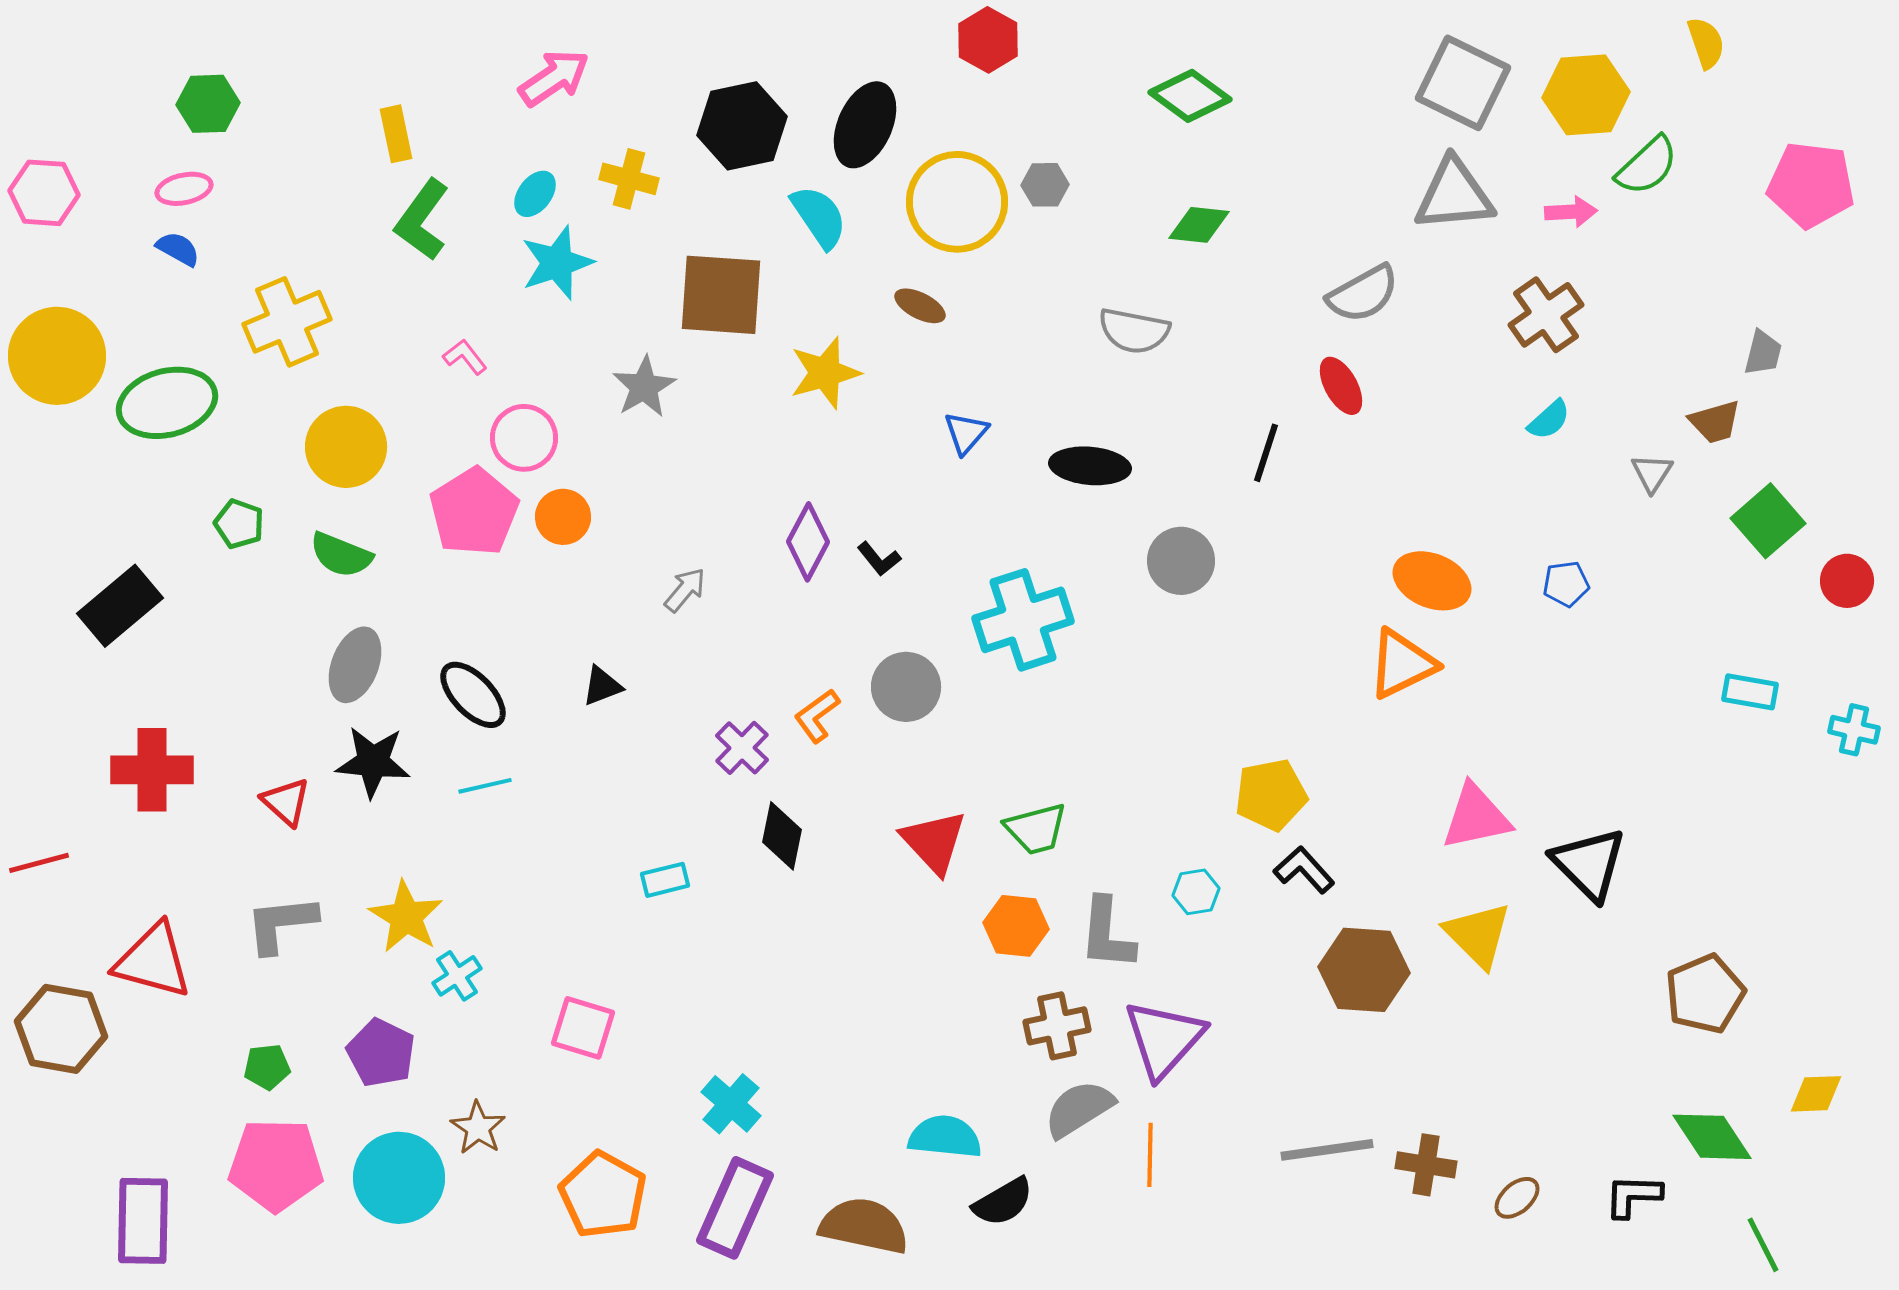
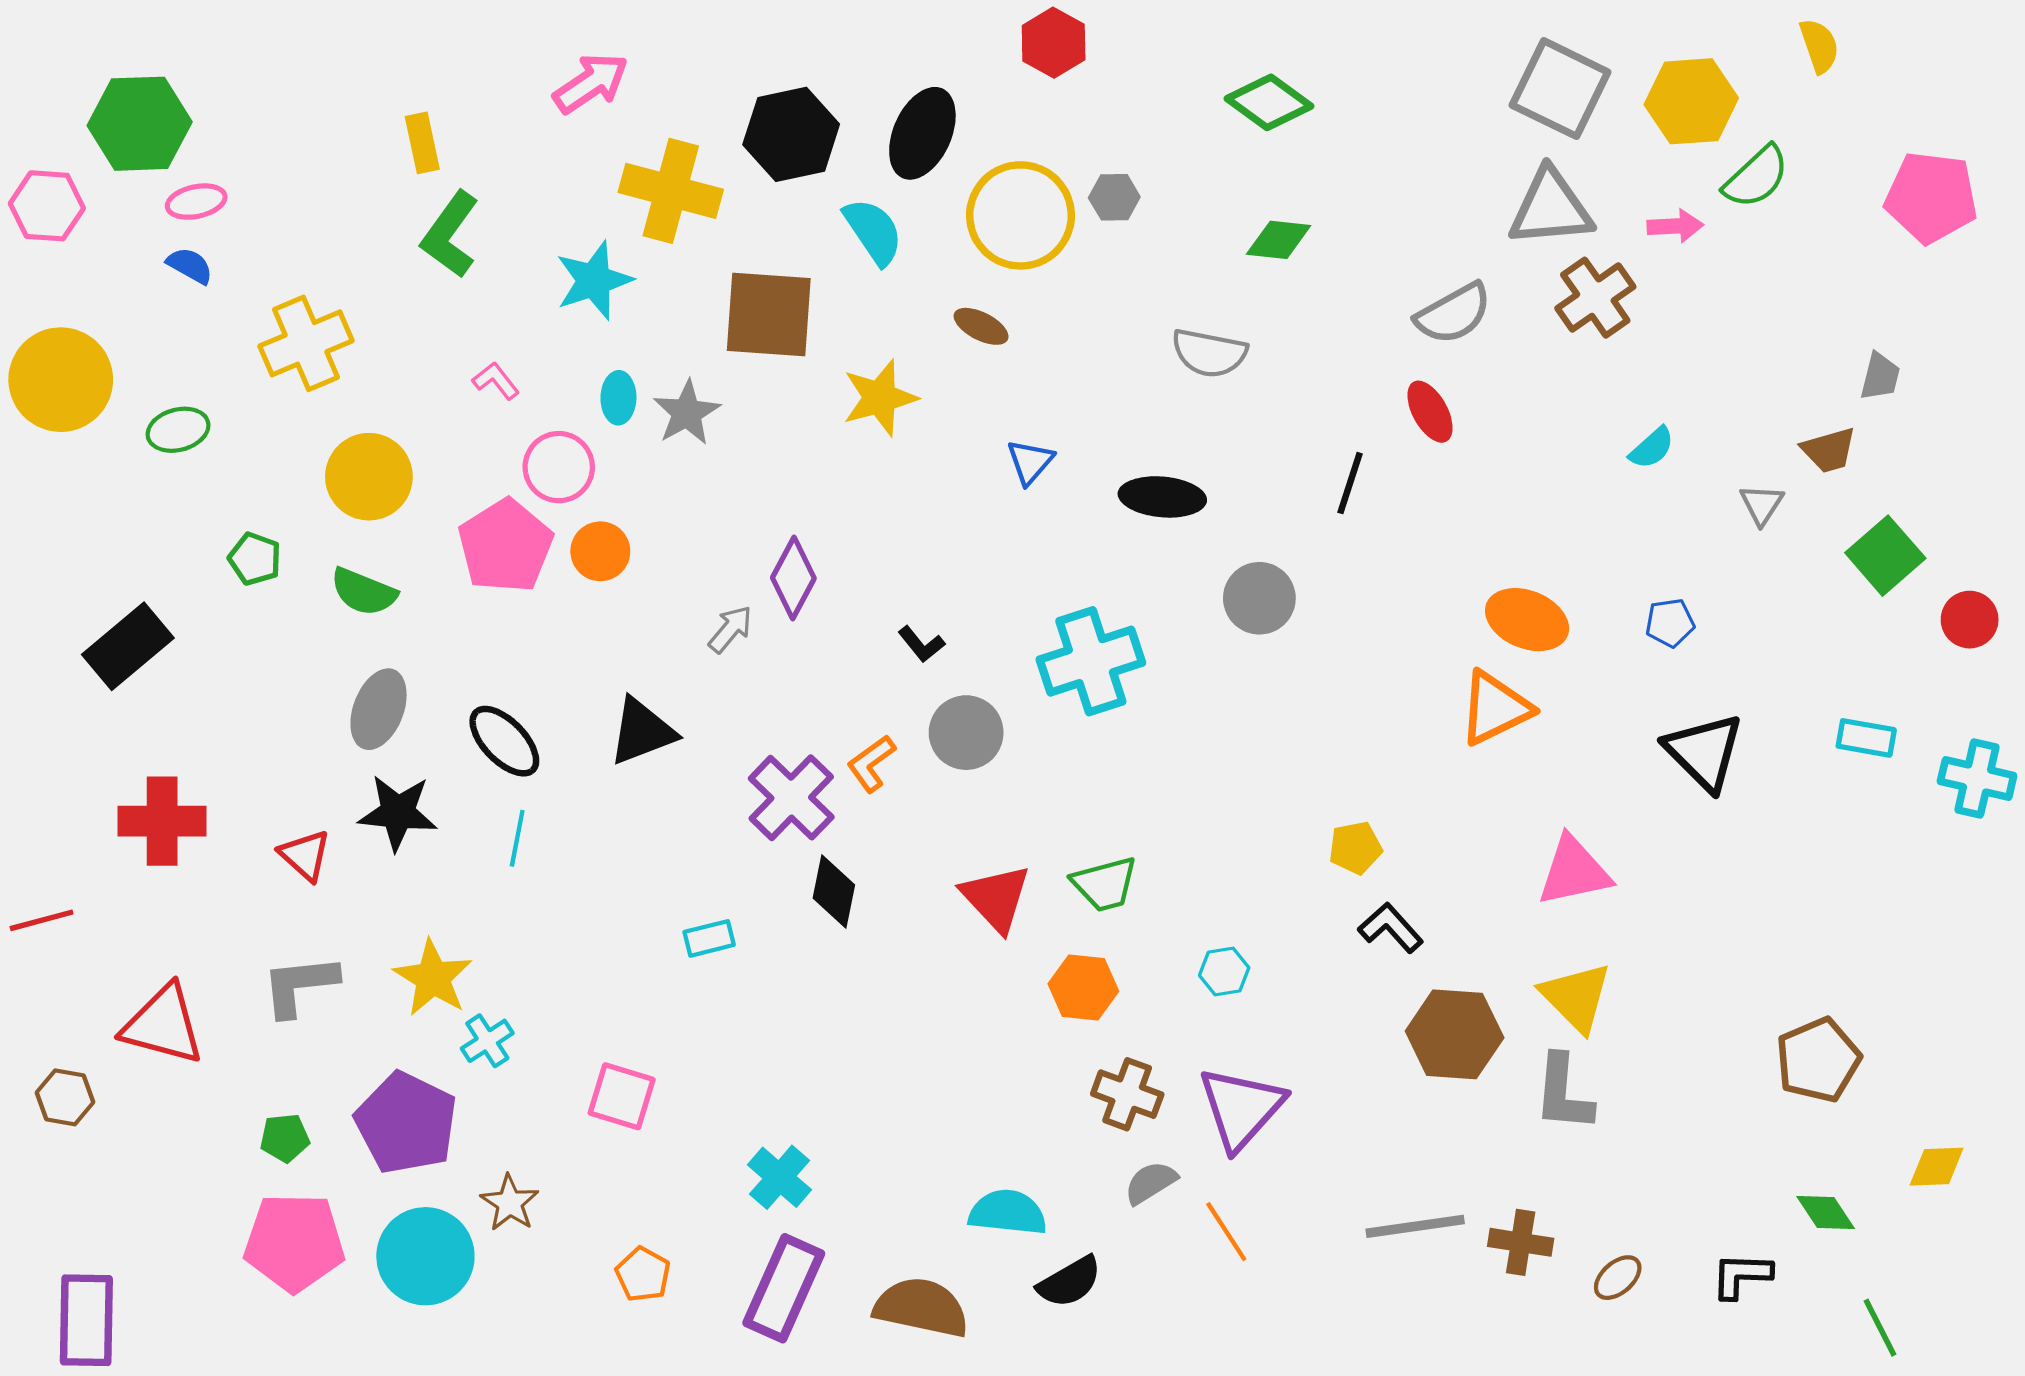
green hexagon: (208, 104) -> (140, 124), moved, size x1.5
yellow cross: (629, 179) -> (671, 191), size x1.6
cyan ellipse: (535, 194) -> (618, 398), moved, turned -36
brown cross: (1546, 315) -> (1595, 298), moved
green ellipse: (167, 403) -> (178, 430), size x0.6
purple diamond: (808, 542) -> (793, 578), moved
black L-shape: (879, 559) -> (921, 644), moved
black triangle: (602, 686) -> (642, 732), size x1.6
cyan cross: (1854, 730) -> (1977, 778), size x1.4
purple cross: (742, 748) -> (791, 798), size x1.5
cyan line: (485, 786) -> (517, 838), turned -66
yellow pentagon: (1271, 795) -> (1355, 848), size x0.7
black triangle: (1589, 864) -> (1704, 752), moved
cyan hexagon: (1196, 892) -> (1224, 971), moved
gray L-shape: (1107, 934) -> (1563, 1093), moved
brown cross: (1057, 1026) -> (1127, 1094), turned 32
brown hexagon: (61, 1029) -> (65, 1097), size x0.6
purple pentagon: (381, 1053) -> (406, 1123), size x1.4
gray semicircle: (1079, 1109) -> (1151, 1183), size x0.7
green diamond: (1712, 1137) -> (1826, 1212), size x0.7
orange line: (1150, 1155) -> (1226, 1232), turned -34
orange pentagon: (603, 1195) -> (643, 1274), size x0.6
purple rectangle: (143, 1221) -> (86, 1320), moved

